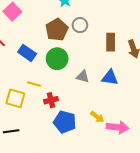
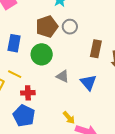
blue rectangle: (27, 53) -> (14, 43), turned 54
blue triangle: (110, 78) -> (88, 82), turned 30
blue pentagon: (65, 122) -> (24, 116), moved

